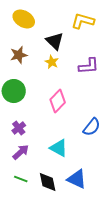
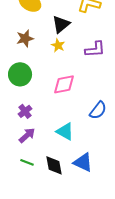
black triangle: (55, 41) -> (61, 24), turned 36
pink diamond: (58, 101) -> (64, 84), turned 35

